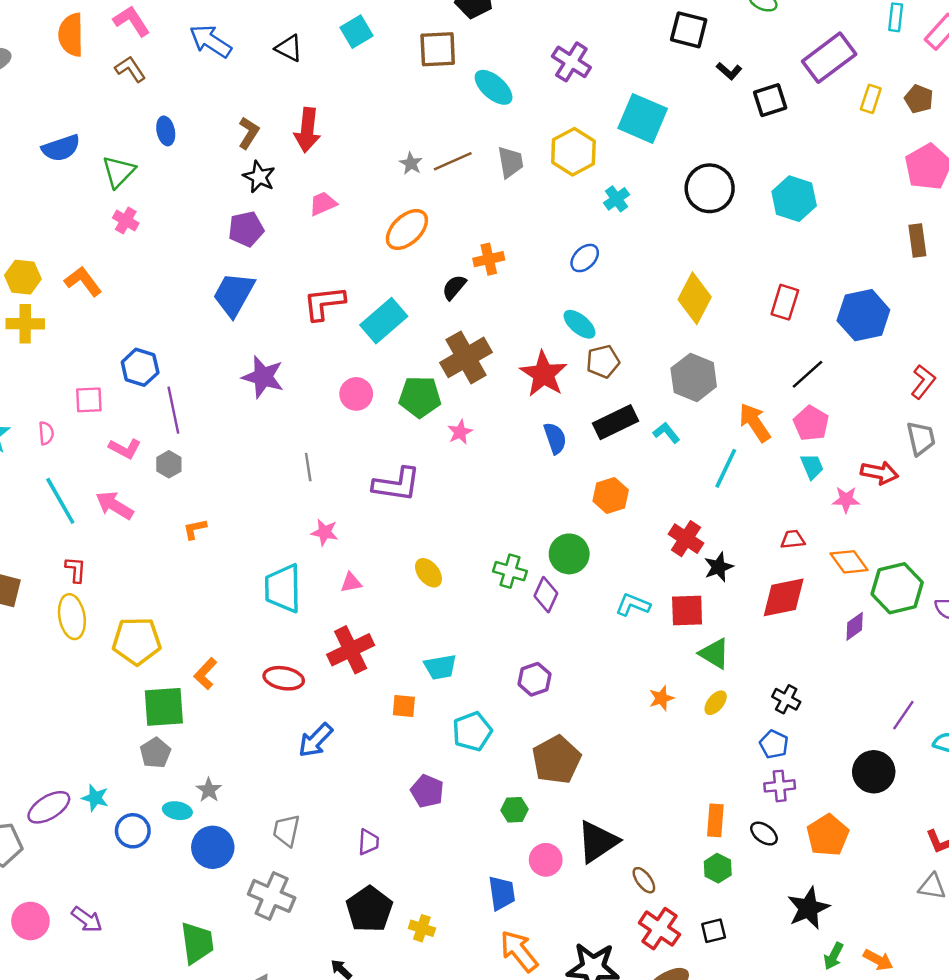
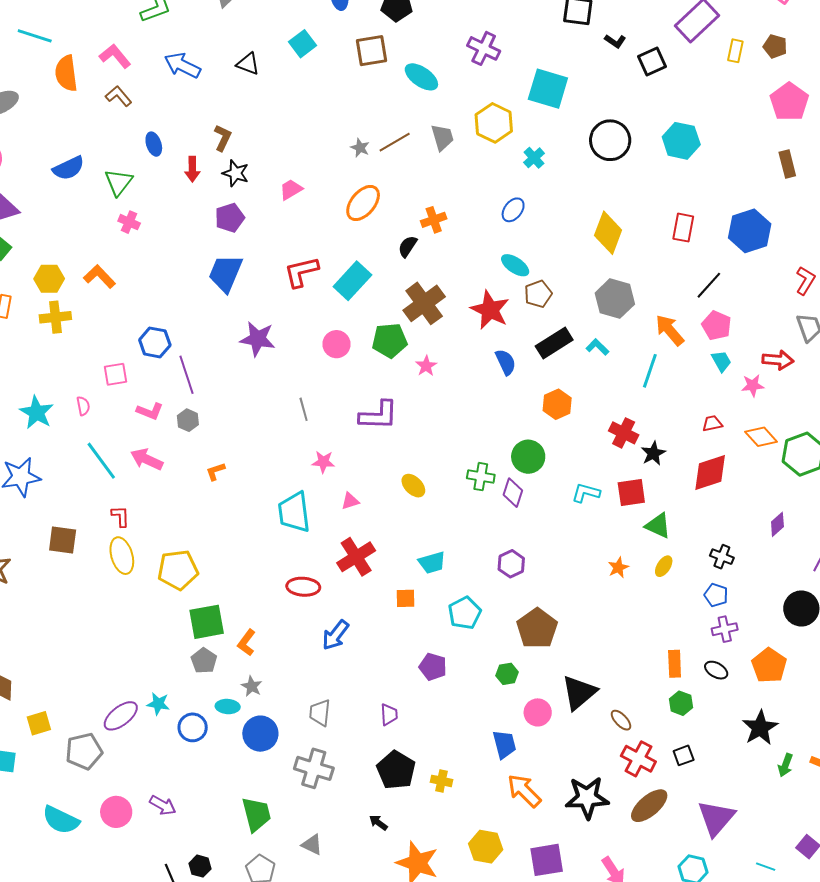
red arrow: (307, 130) -> (192, 169), moved, size x0.7
purple diamond: (855, 626) -> (777, 524), moved
orange L-shape: (205, 674) -> (247, 643), moved

